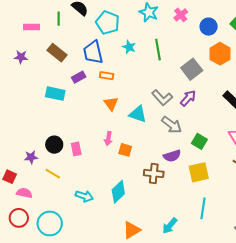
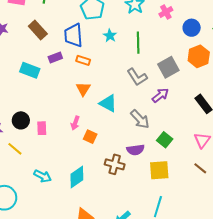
gray L-shape: (162, 98) -> (137, 77), moved

